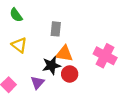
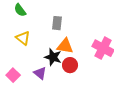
black star: (51, 65) -> (53, 57), turned 30
purple triangle: (37, 83) -> (40, 73), turned -32

